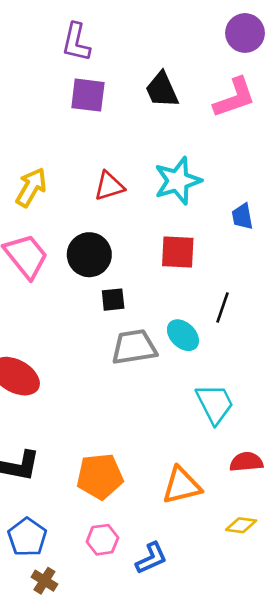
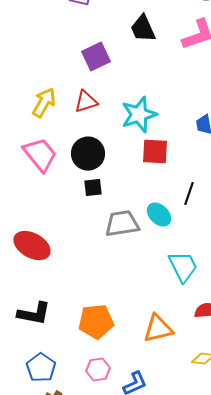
purple square: (88, 95) -> (96, 57), moved, turned -32
cyan star: (178, 181) -> (139, 115), moved
red triangle: (109, 186) -> (86, 102), moved
black square: (113, 300) -> (93, 188), moved

